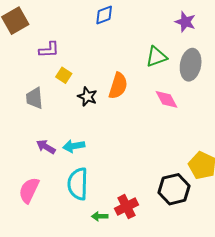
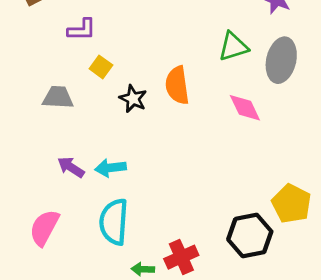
orange semicircle: (118, 86) -> (177, 85), turned 152
gray trapezoid: (34, 98) -> (58, 97), turned 95

